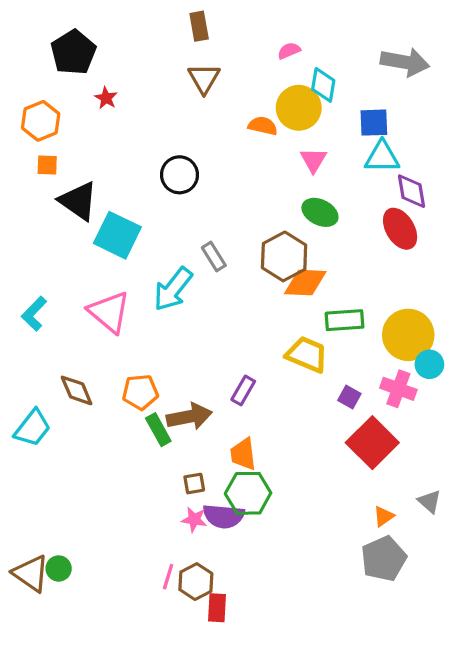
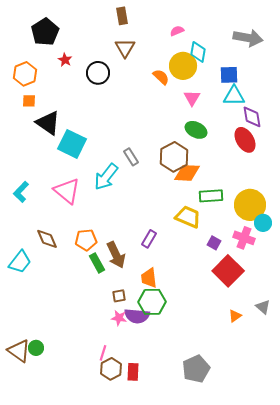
orange semicircle: (263, 126) -> (161, 77), turned 30
black circle: (179, 175) -> (98, 73), moved
brown arrow: (189, 417) -> (116, 255), turned 76
gray pentagon: (384, 559) -> (196, 369), moved
brown hexagon: (196, 582) -> (111, 369), moved

